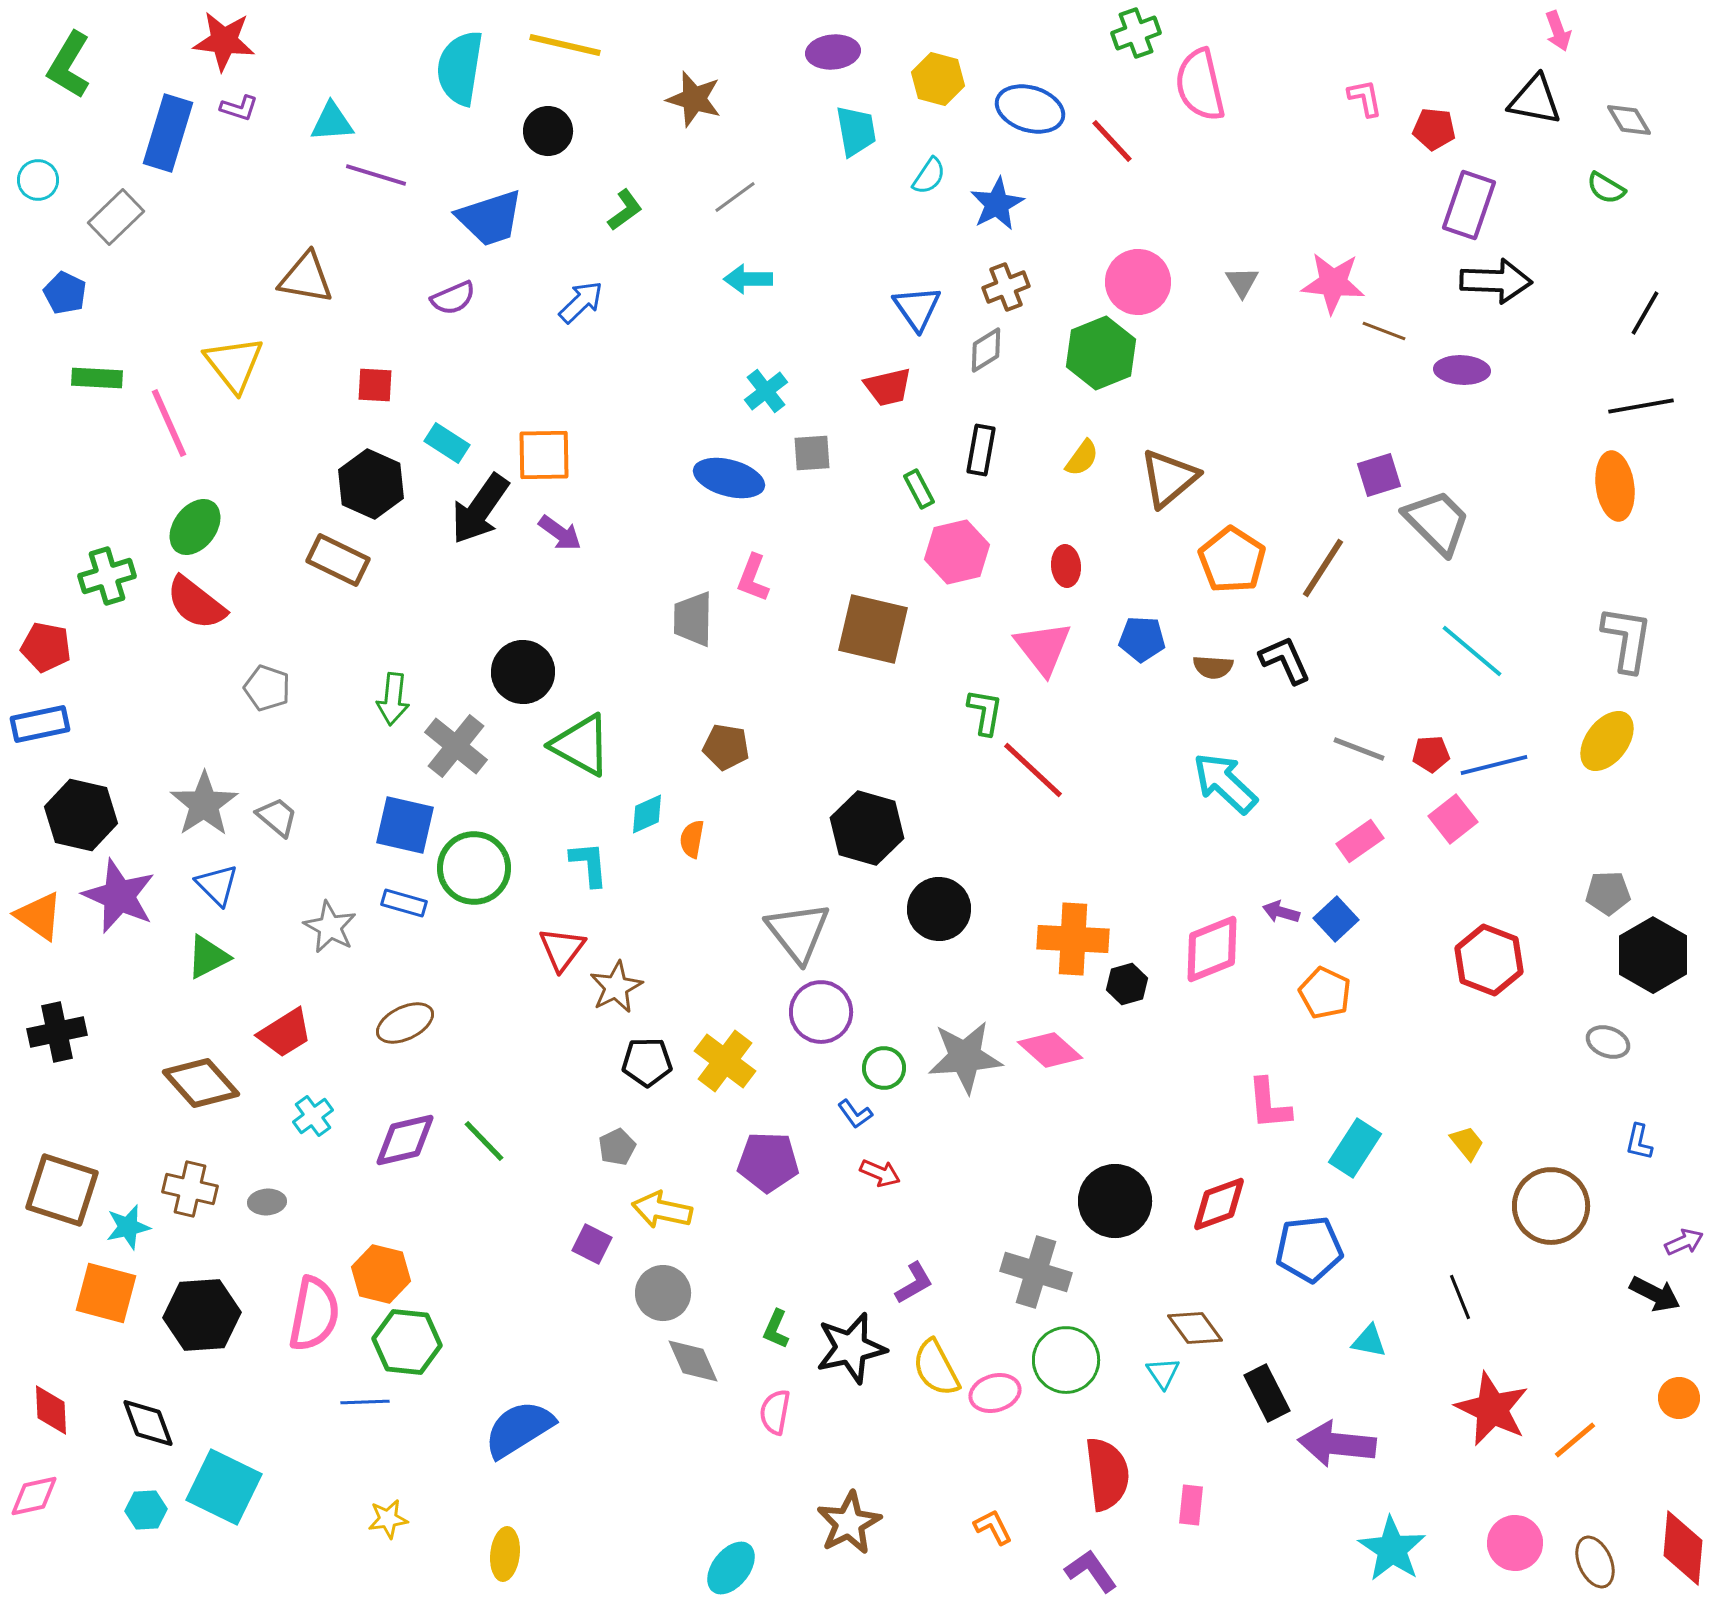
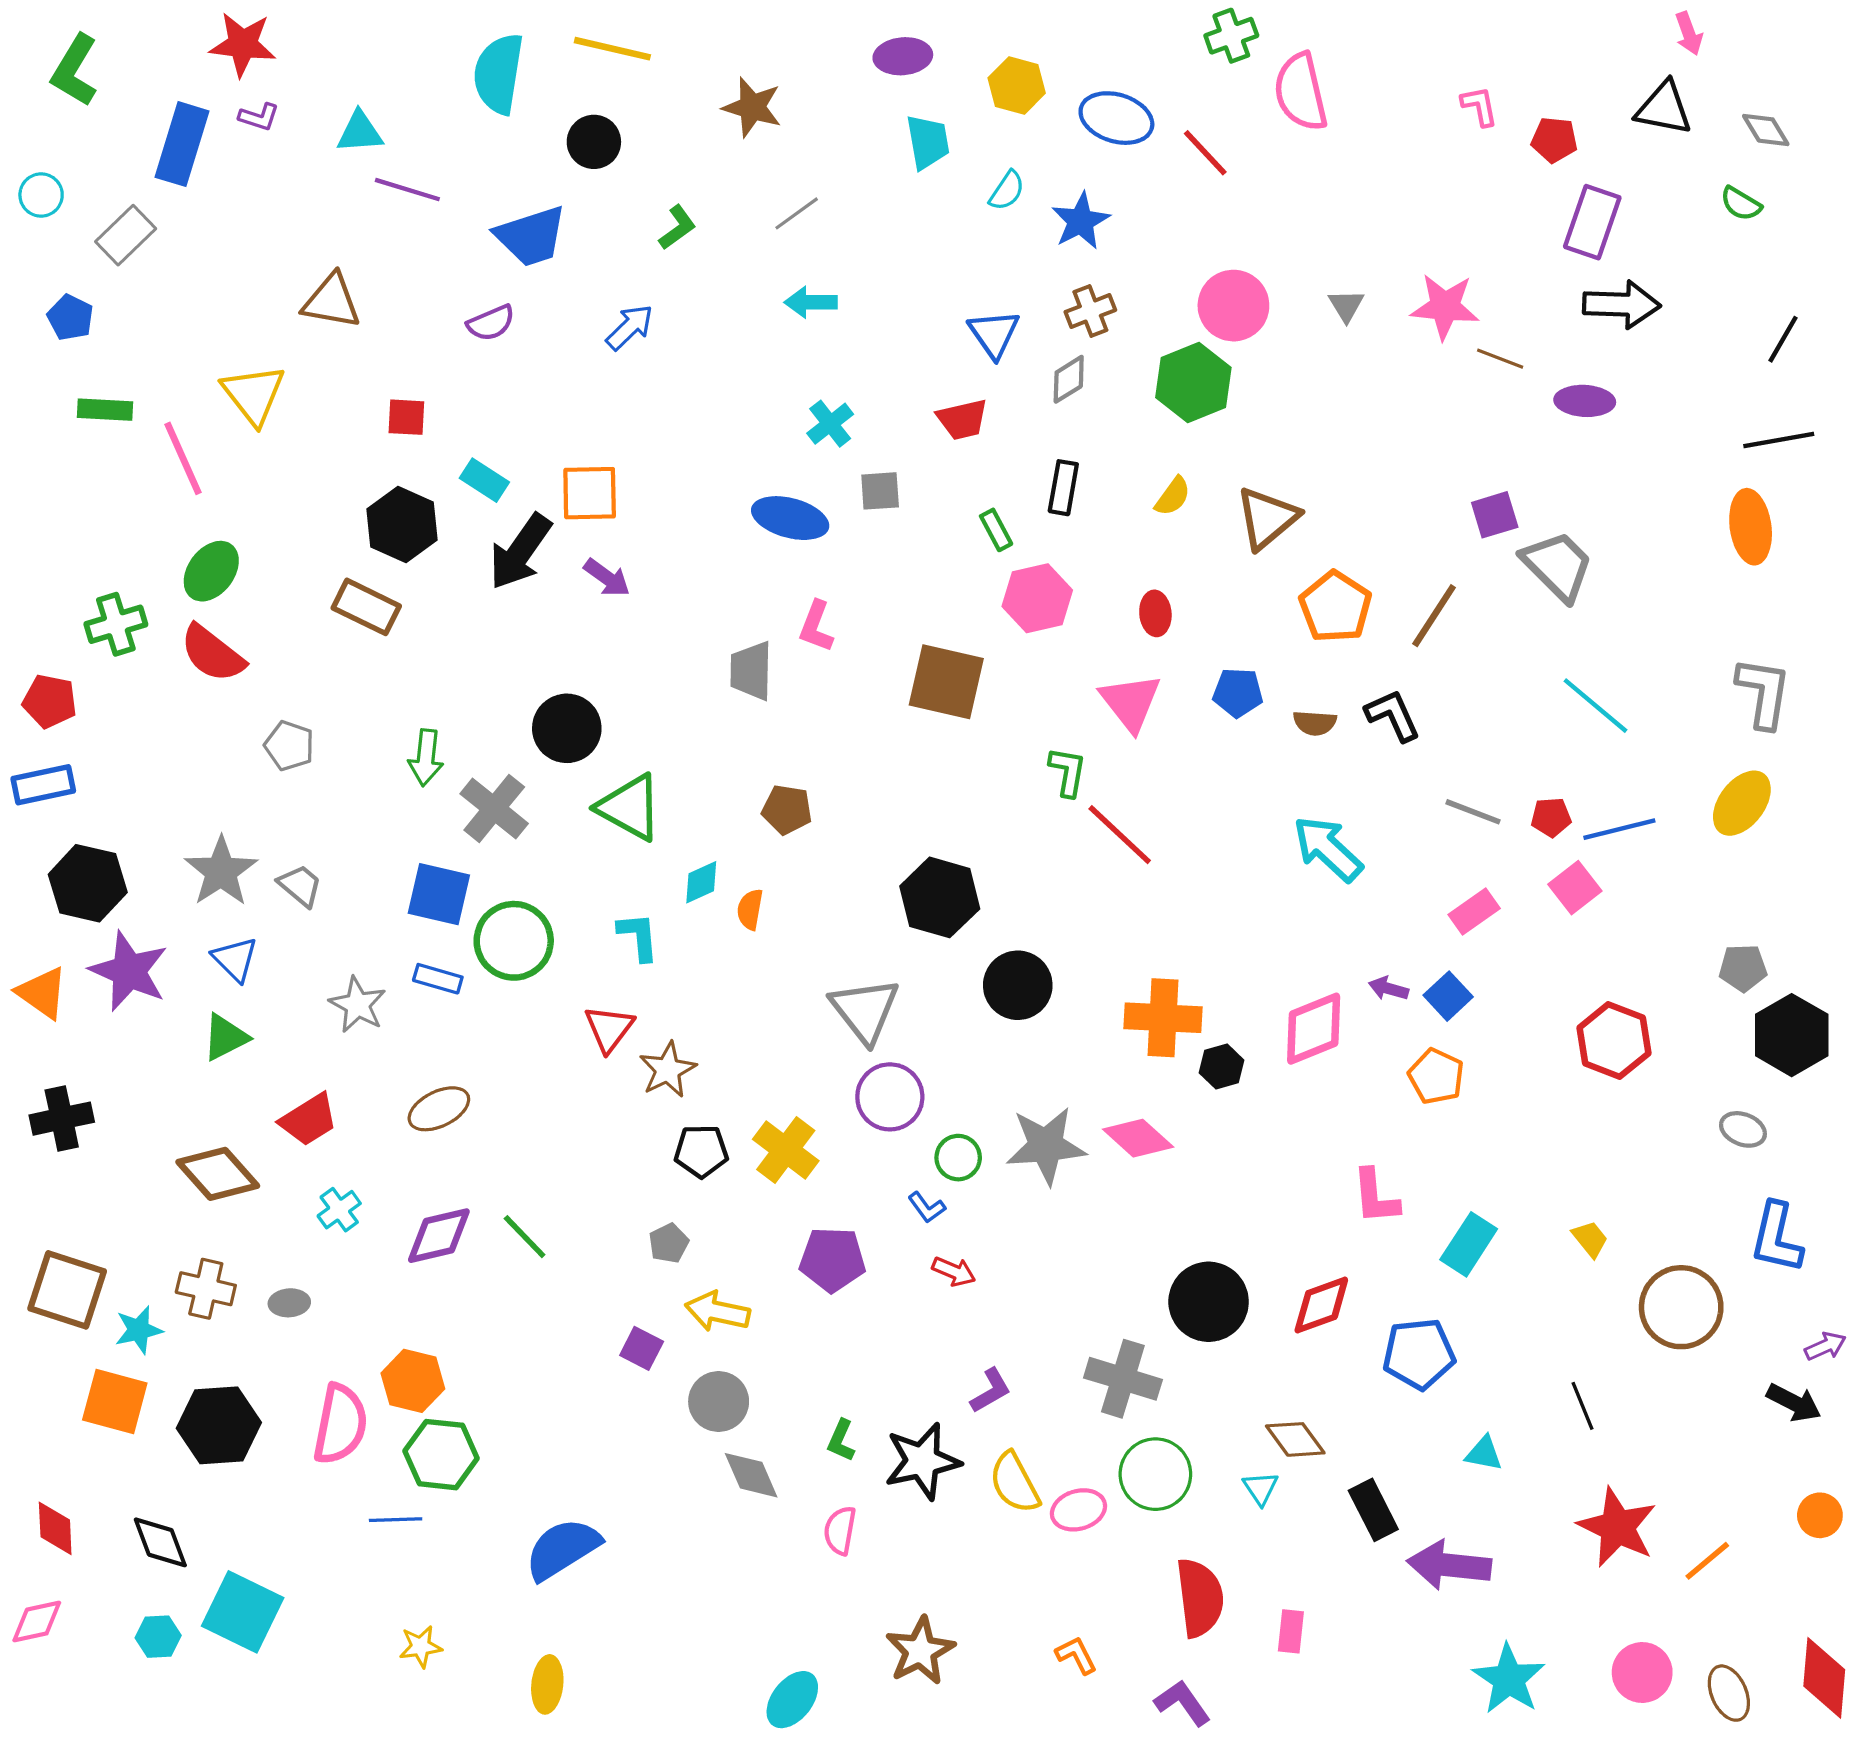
blue L-shape: (1639, 1142) -> (1777, 1238), size x1.8

